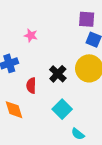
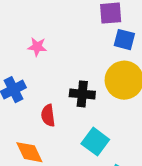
black cross: (58, 74) -> (82, 94), turned -30

